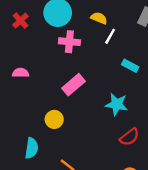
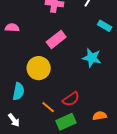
yellow circle: (54, 119) -> (39, 68), size x1.5
red semicircle: (129, 137) -> (71, 99), moved

